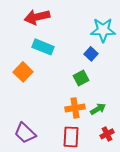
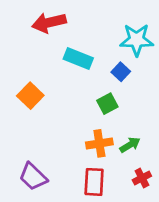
cyan rectangle: (43, 47) -> (78, 58), moved

